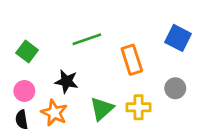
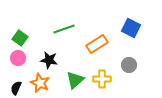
orange rectangle: (132, 60) -> (97, 44), turned 75
pink circle: (24, 91) -> (18, 58), moved
black semicircle: (22, 120) -> (16, 88), turned 32

